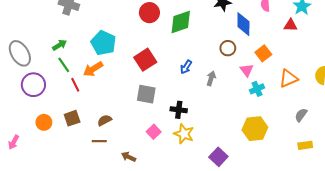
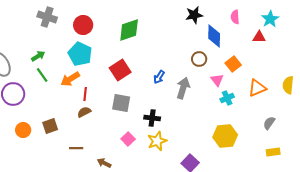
red circle: (149, 13) -> (83, 25), moved
green diamond: (181, 22) -> (129, 30), moved
gray arrow: (211, 78) -> (183, 88), size x1.5
red line: (75, 85) -> (85, 94), moved, turned 32
brown semicircle: (105, 120) -> (84, 112), moved
yellow star: (184, 134) -> (157, 141), turned 30

